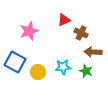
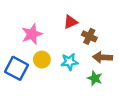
cyan star: (63, 67) -> (69, 62), moved
yellow circle: (38, 72) -> (42, 60), moved

